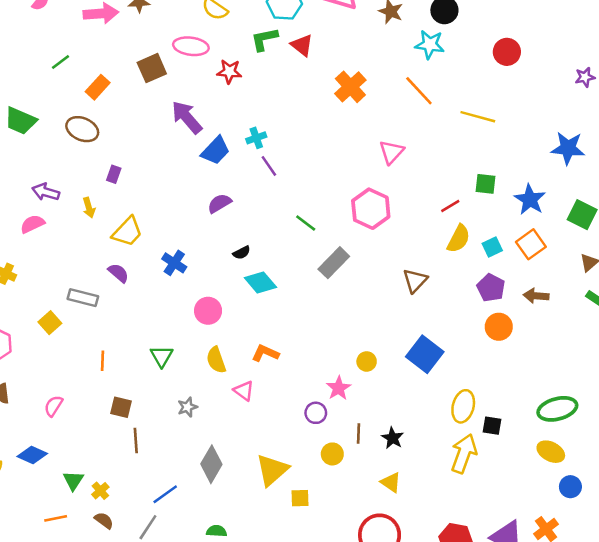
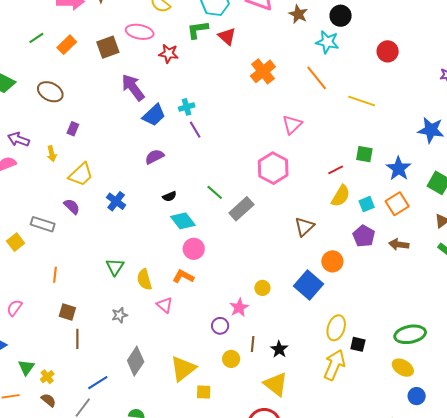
orange rectangle: (98, 87) -> (67, 45), moved
green line: (306, 223) -> (215, 192), moved
pink circle: (208, 311) -> (194, 249), moved
orange circle: (499, 327) -> (332, 261), moved
green triangle: (162, 356) -> (115, 267), moved
yellow triangle: (391, 482) -> (276, 384), size x1.5

